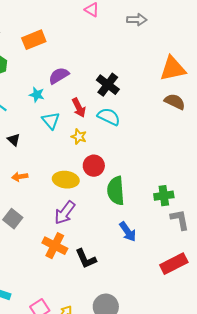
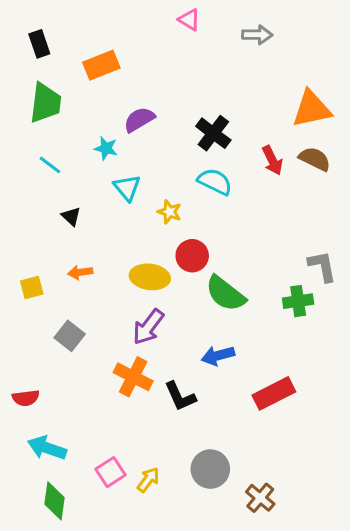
red arrow: (79, 108) -> (272, 160), moved
green semicircle: (116, 191) -> (225, 294), turned -48
gray L-shape: (180, 220) -> (322, 266), moved
blue arrow: (128, 232) -> (218, 356), moved, turned 110
red rectangle: (174, 264) -> (274, 393), moved

